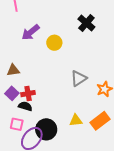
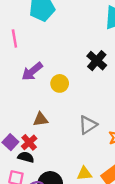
brown triangle: (13, 70) -> (41, 119), moved
red cross: (28, 94) -> (29, 142), turned -32

